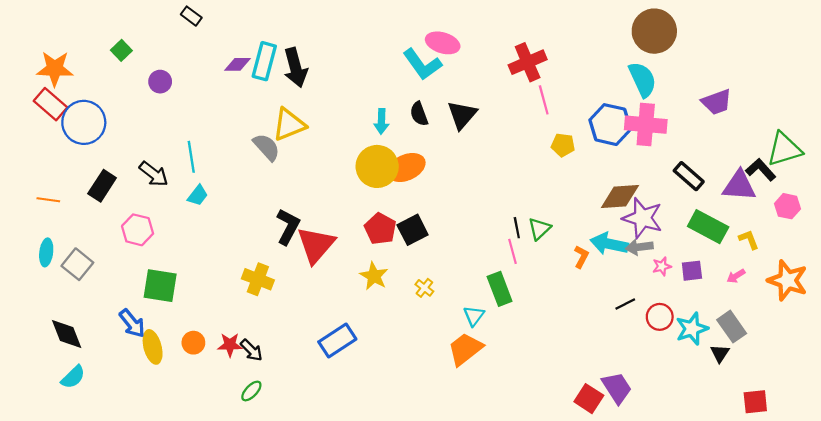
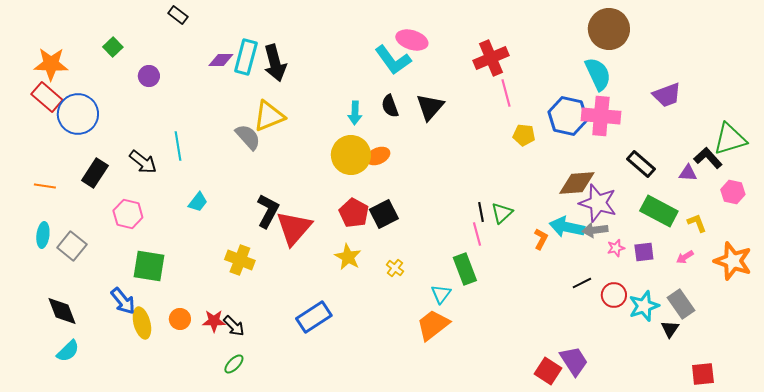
orange ellipse: (406, 168) -> (378, 156), size x0.7
purple triangle: (739, 186) -> (688, 173), size x0.6
cyan trapezoid: (198, 195) -> (198, 202), moved

